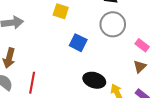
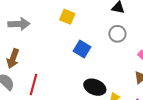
gray circle: (113, 24) -> (117, 34), size x0.7

